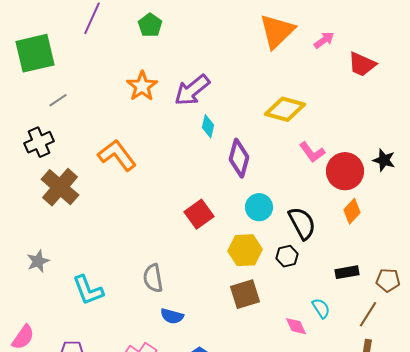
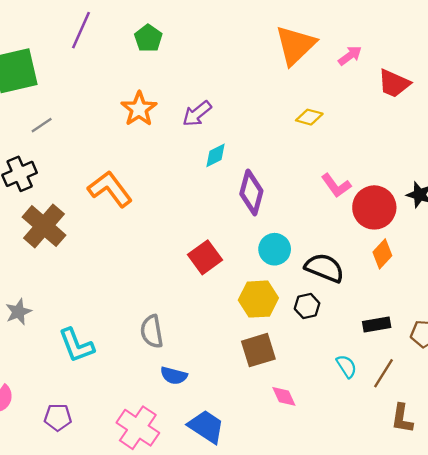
purple arrow: (192, 90) -> (197, 114), size x0.7
yellow diamond: (285, 109) -> (309, 117), moved, size x0.6
cyan diamond: (208, 126) -> (215, 155), turned 50
black semicircle: (302, 223) -> (324, 268), turned -40
brown line: (368, 314) -> (384, 373), moved
pink diamond: (296, 326) -> (284, 396), moved

